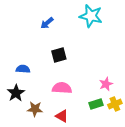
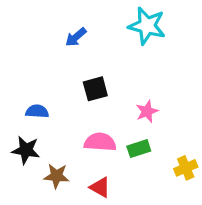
pink star: (106, 84) -> (147, 111), moved
black star: (16, 93) -> (26, 150), turned -30
green rectangle: (96, 104) -> (139, 149), moved

